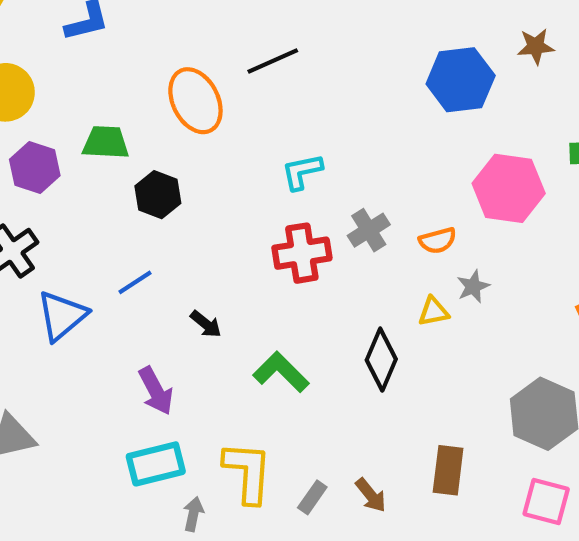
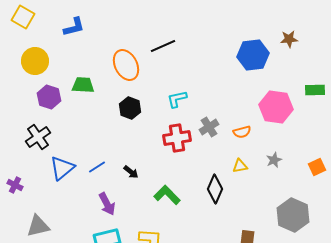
black hexagon: (158, 195) -> (130, 108), moved
blue line: (135, 282) -> (97, 167), moved
gray star: (473, 286) -> (274, 160), moved

